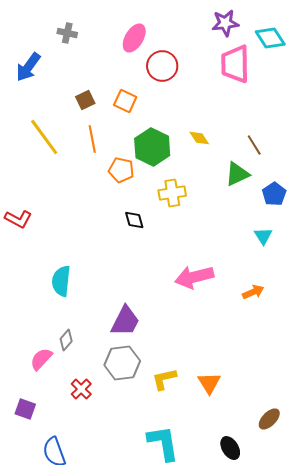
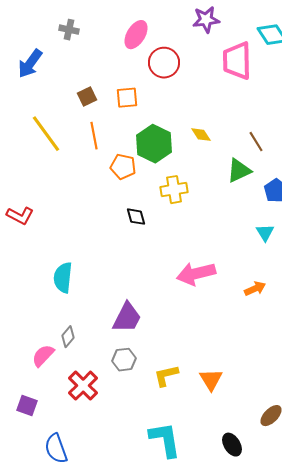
purple star: (225, 23) -> (206, 20), moved
orange square: (125, 101) -> (127, 98), turned -30
gray hexagon: (122, 363) -> (124, 360), size x0.7
red cross: (81, 389) -> (83, 386), size x1.4

